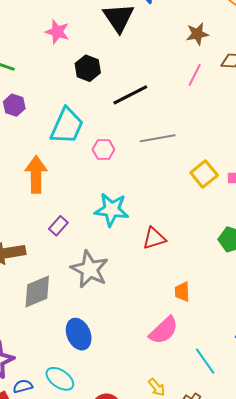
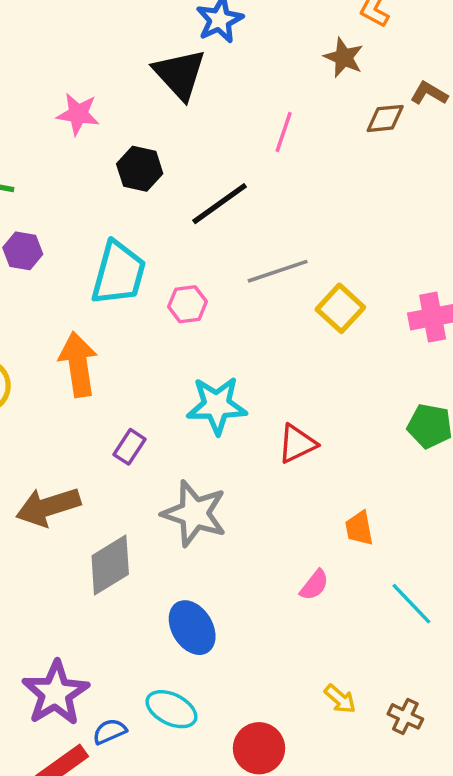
brown star: (197, 34) -> (344, 57), moved, turned -30
pink line: (195, 75) -> (284, 132), moved
yellow square: (204, 174) -> (340, 308), moved
pink semicircle: (164, 330) -> (314, 585), moved, size x0.6
cyan line: (205, 361) -> (411, 604), moved

